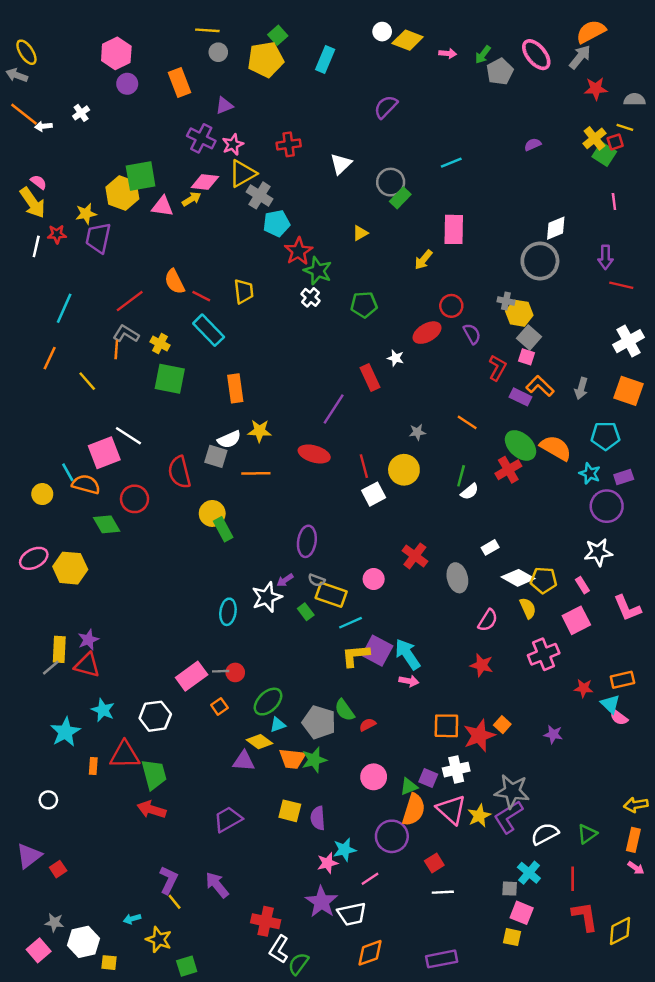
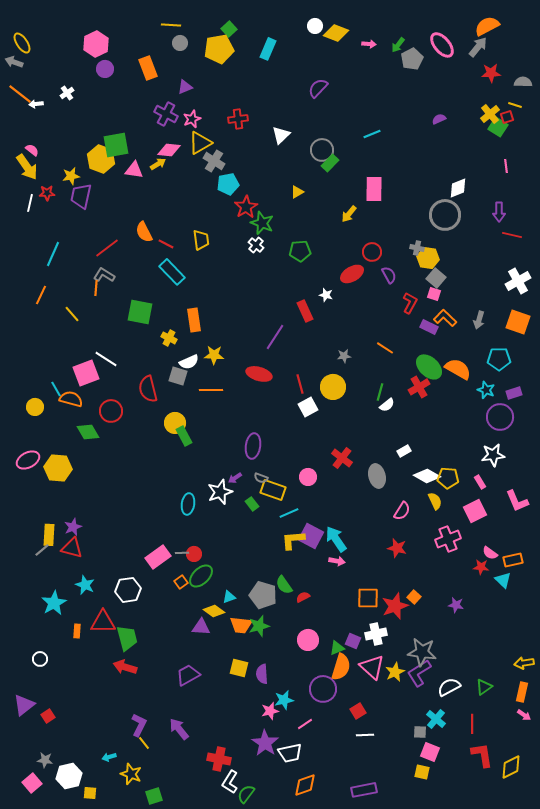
yellow cross: (160, 344) -> (169, 338), moved
green ellipse: (268, 702) -> (201, 576), moved
pink semicircle: (619, 717) -> (490, 553), moved

